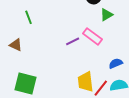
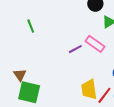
brown triangle: (16, 45) -> (20, 75), moved, turned 32

